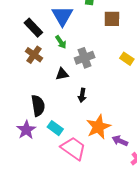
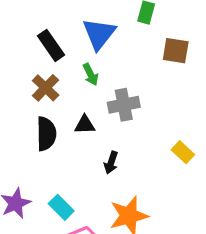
yellow rectangle: (127, 59) -> (183, 152), moved
black semicircle: (38, 106) -> (46, 134), moved

